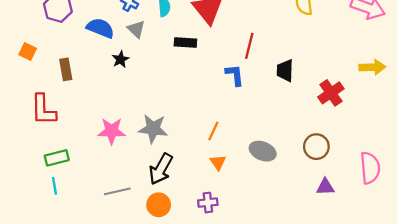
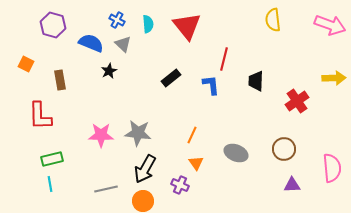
black rectangle: (185, 43) -> (171, 78), moved, turned -42
purple cross: (208, 203) -> (180, 185), moved, turned 30

